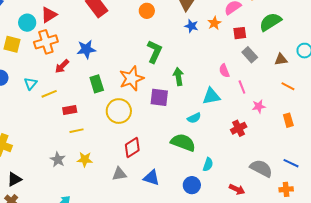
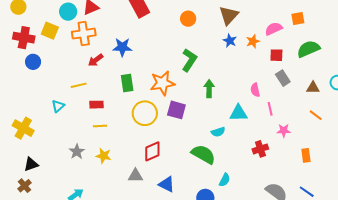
cyan triangle: (31, 84) -> (58, 106), moved
purple square: (159, 97) -> (176, 110), moved
orange rectangle: (288, 120) -> (306, 155), moved

